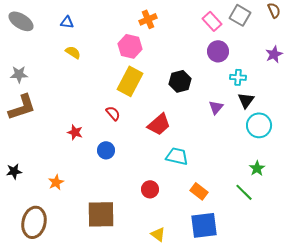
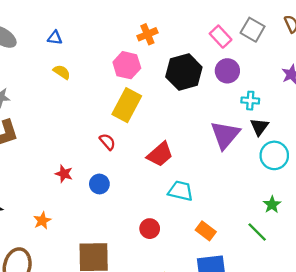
black hexagon: (180, 81) -> (184, 72), moved, size x1.4
purple triangle: (216, 107) -> (225, 135), size x1.8
red star: (75, 132) -> (64, 174), moved

